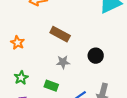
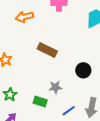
gray star: (63, 62) -> (55, 87), moved

